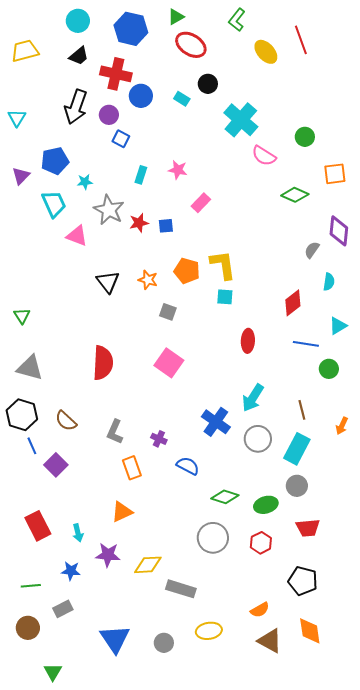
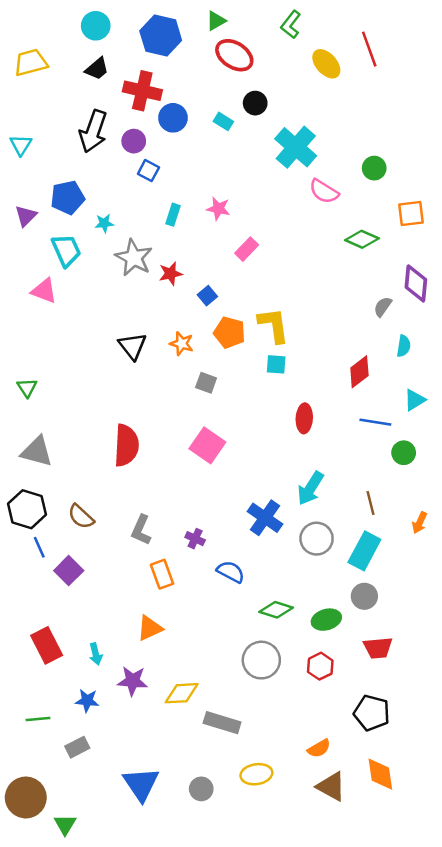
blue square: (166, 226) -> (207, 296), moved, turned -35
pink triangle: (77, 236) -> (44, 291), moved
brown circle: (28, 628) -> (26, 797), moved, size x1.4

